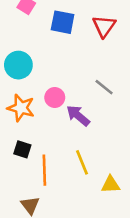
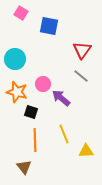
red triangle: (104, 26) -> (82, 50), moved
black square: (22, 149) -> (31, 112), moved

